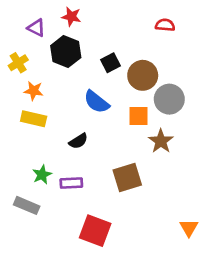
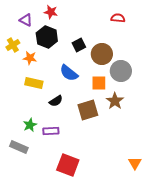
orange star: (34, 91) -> (30, 58), moved
yellow rectangle: (34, 119) -> (34, 83), moved
brown square: (127, 177) -> (88, 110), moved

